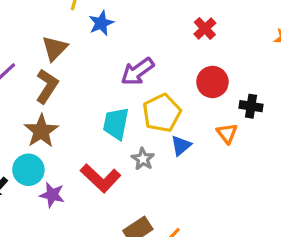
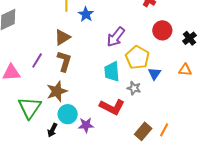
brown triangle: (55, 48) -> (62, 37), turned 30
black cross: (251, 106) -> (189, 38), turned -32
brown star: (41, 131) -> (57, 91), moved, turned 30
orange triangle: (227, 133) -> (185, 70), moved, turned -32

